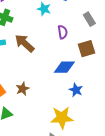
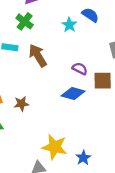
purple semicircle: (63, 32) -> (80, 69), moved, turned -72
blue star: (76, 90) -> (83, 158), moved

